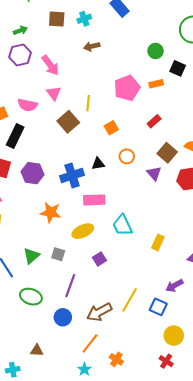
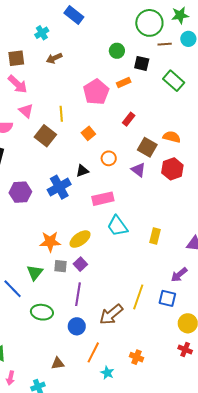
brown square: (57, 19) -> (16, 58), moved
pink rectangle: (94, 200) -> (103, 199), moved
orange star: (51, 212) -> (50, 242), moved
purple square: (99, 259) -> (80, 264), moved
orange line: (90, 343) -> (93, 352), moved

